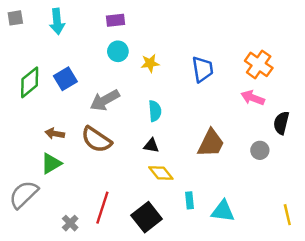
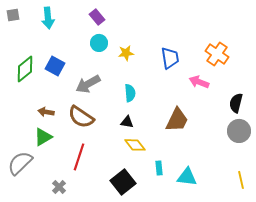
purple rectangle: (116, 20) -> (97, 17), turned 56
blue square: (65, 79) -> (55, 66), turned -30
pink arrow: (253, 98) -> (199, 82), moved
gray circle: (260, 150) -> (239, 131), moved, size x1.5
red line: (102, 208) -> (79, 157), moved

